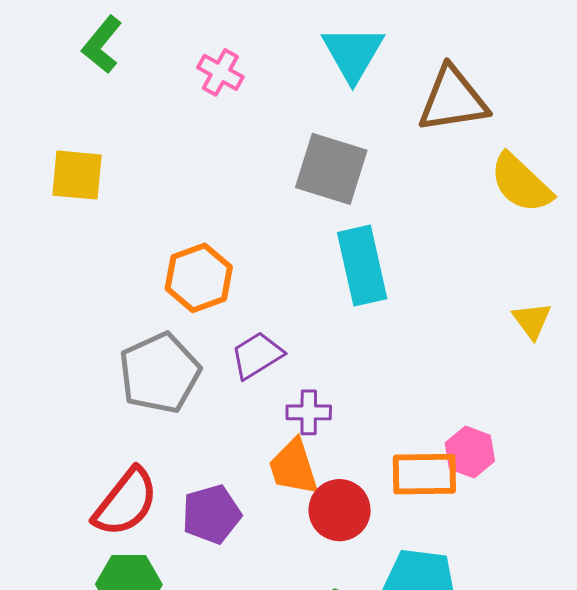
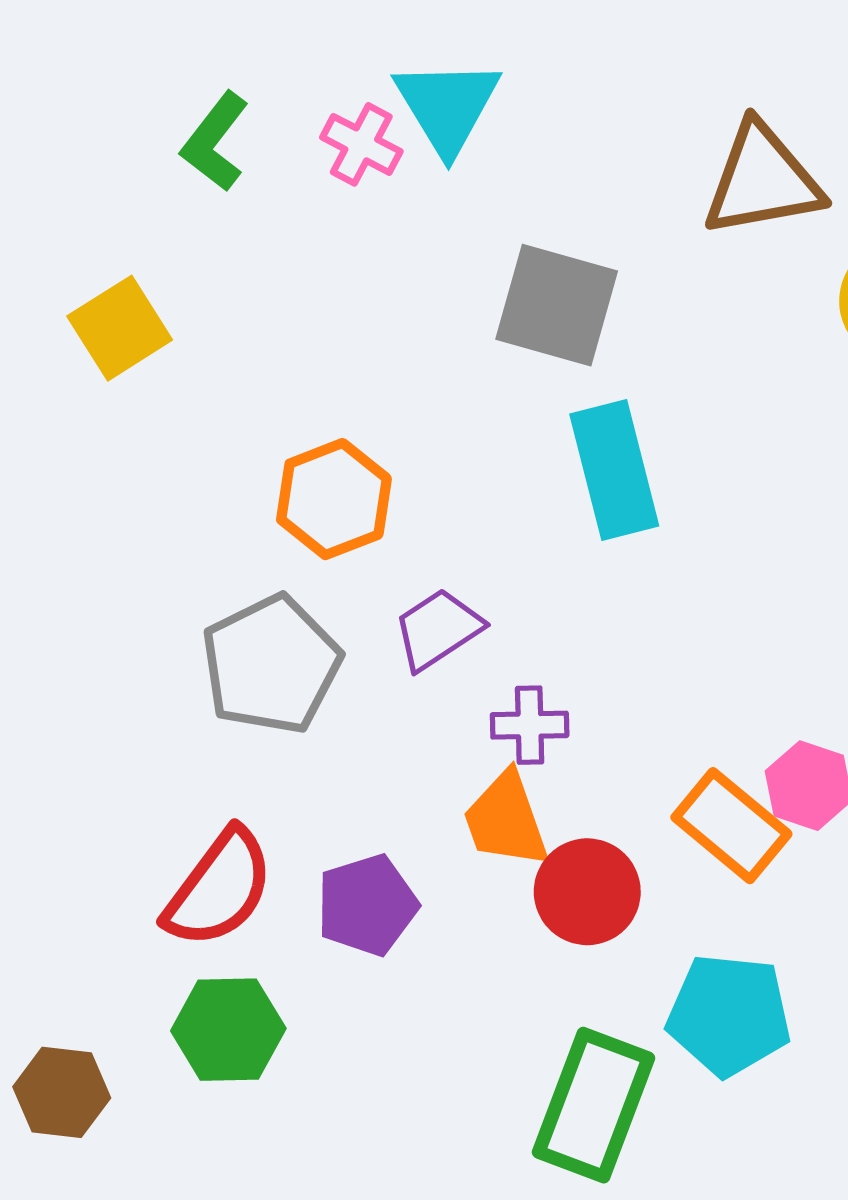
green L-shape: (102, 45) -> (215, 142), moved
cyan triangle: (353, 53) -> (447, 106), moved
yellow square: (77, 175) -> (120, 328), turned -36
orange rectangle: (424, 474) -> (731, 826), turned 42

